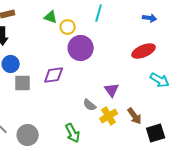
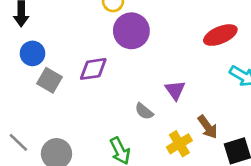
gray square: (23, 83) -> (49, 80), turned 30
yellow cross: (109, 116) -> (179, 144), moved

